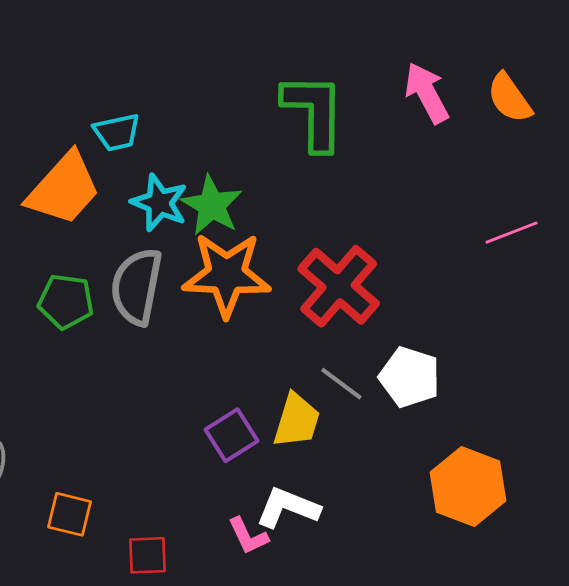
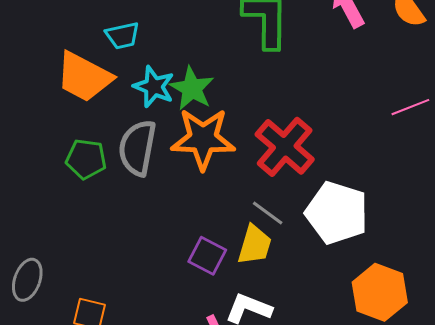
orange trapezoid: (64, 189) -> (84, 77), turned 76
white pentagon: (410, 377) -> (337, 213), size x1.4
gray line: (341, 384) -> (268, 213), moved
purple square: (231, 435) -> (207, 256), turned -30

